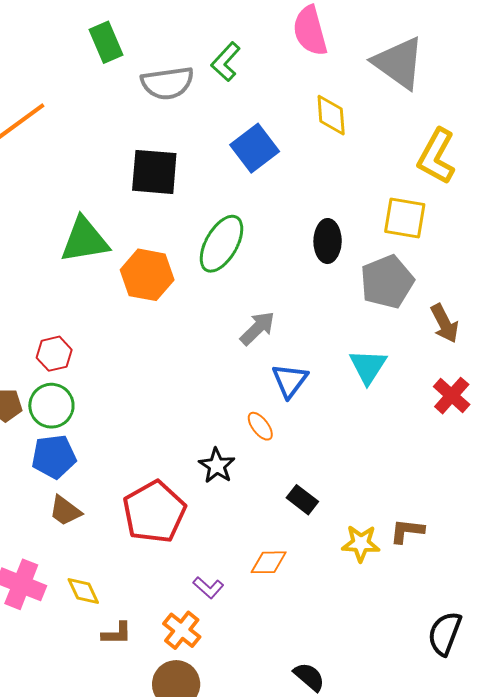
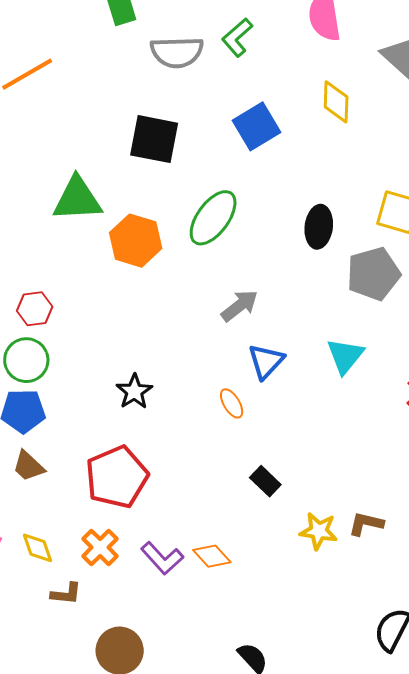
black star: (217, 466) -> (134, 391), moved
orange diamond: (269, 562) -> (212, 556), moved, turned 42
purple L-shape: (208, 588) -> (162, 558), size x1.4
orange cross: (182, 630) -> (100, 547), moved

